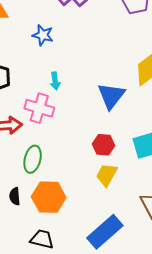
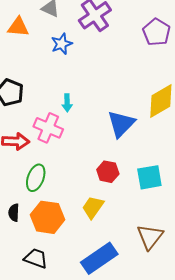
blue star: (43, 35) -> (62, 44), moved, turned 30
yellow trapezoid: (107, 175) -> (93, 207), moved

